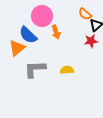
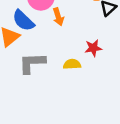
red star: (91, 41) -> (93, 48), moved

